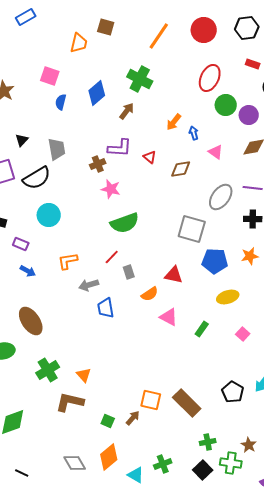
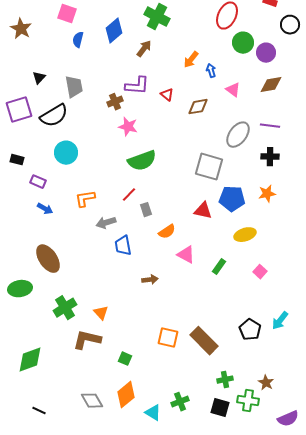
red triangle: (174, 275) -> (203, 211), moved
brown arrow: (133, 418) -> (150, 280), moved, turned 42
black square: (203, 470) -> (220, 408), turned -30

